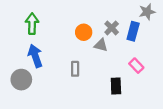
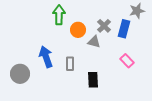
green arrow: (32, 24) -> (59, 15), moved
blue arrow: (35, 56) -> (46, 57), moved
black rectangle: (116, 86) -> (93, 80), moved

